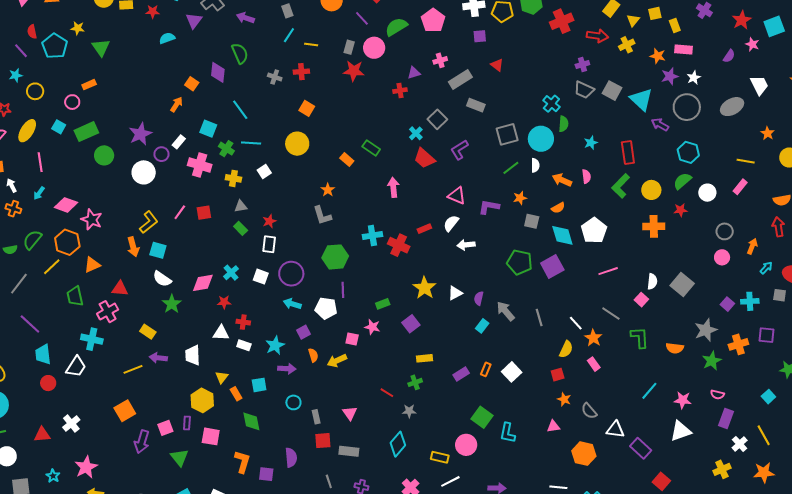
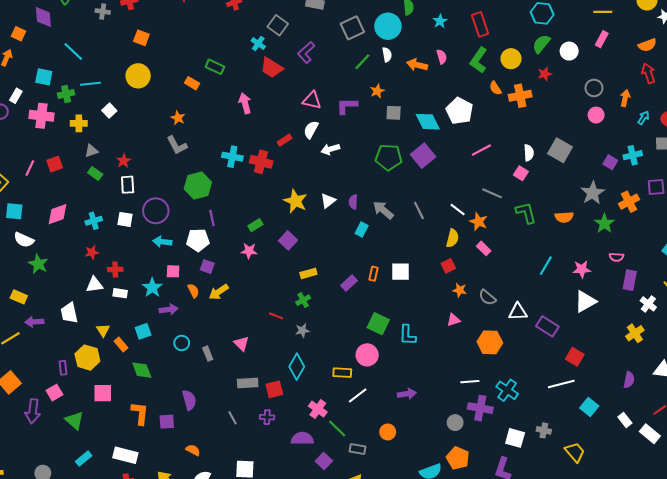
green cross: (226, 149) -> (66, 94), turned -35
orange semicircle: (558, 208) -> (495, 88), moved, turned 96
cyan cross: (372, 235) -> (232, 157), turned 30
cyan cross: (231, 273) -> (94, 221), turned 35
pink diamond: (203, 283) -> (57, 214), moved
purple square: (304, 332) -> (207, 267), moved, turned -32
pink square: (352, 339) -> (173, 271), moved
white square: (512, 372) -> (401, 272), turned -36
purple rectangle: (187, 423) -> (63, 368), moved
red square: (323, 441) -> (274, 389), moved

